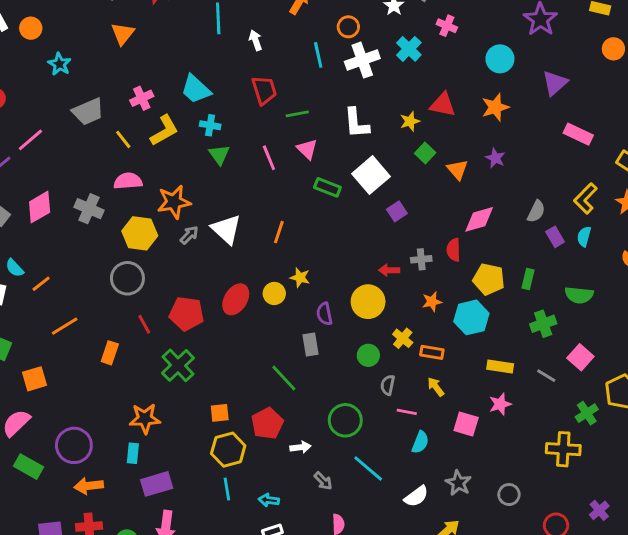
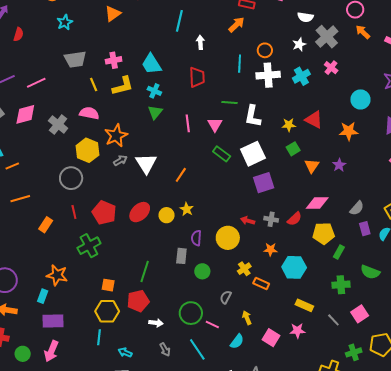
green line: (297, 114) -> (229, 102), moved
pink line: (30, 140) -> (36, 83), moved
orange star: (174, 202) -> (116, 136), turned -30
purple square: (397, 211) -> (264, 183), size x1.5
red semicircle: (454, 250) -> (294, 219), turned -147
yellow pentagon: (489, 279) -> (324, 233), moved, turned -30
green circle: (368, 355) -> (202, 271), moved
green line: (284, 378) -> (145, 272), moved, turned 45
yellow arrow: (436, 387) -> (247, 318), moved
pink line: (407, 412) -> (212, 324), moved

